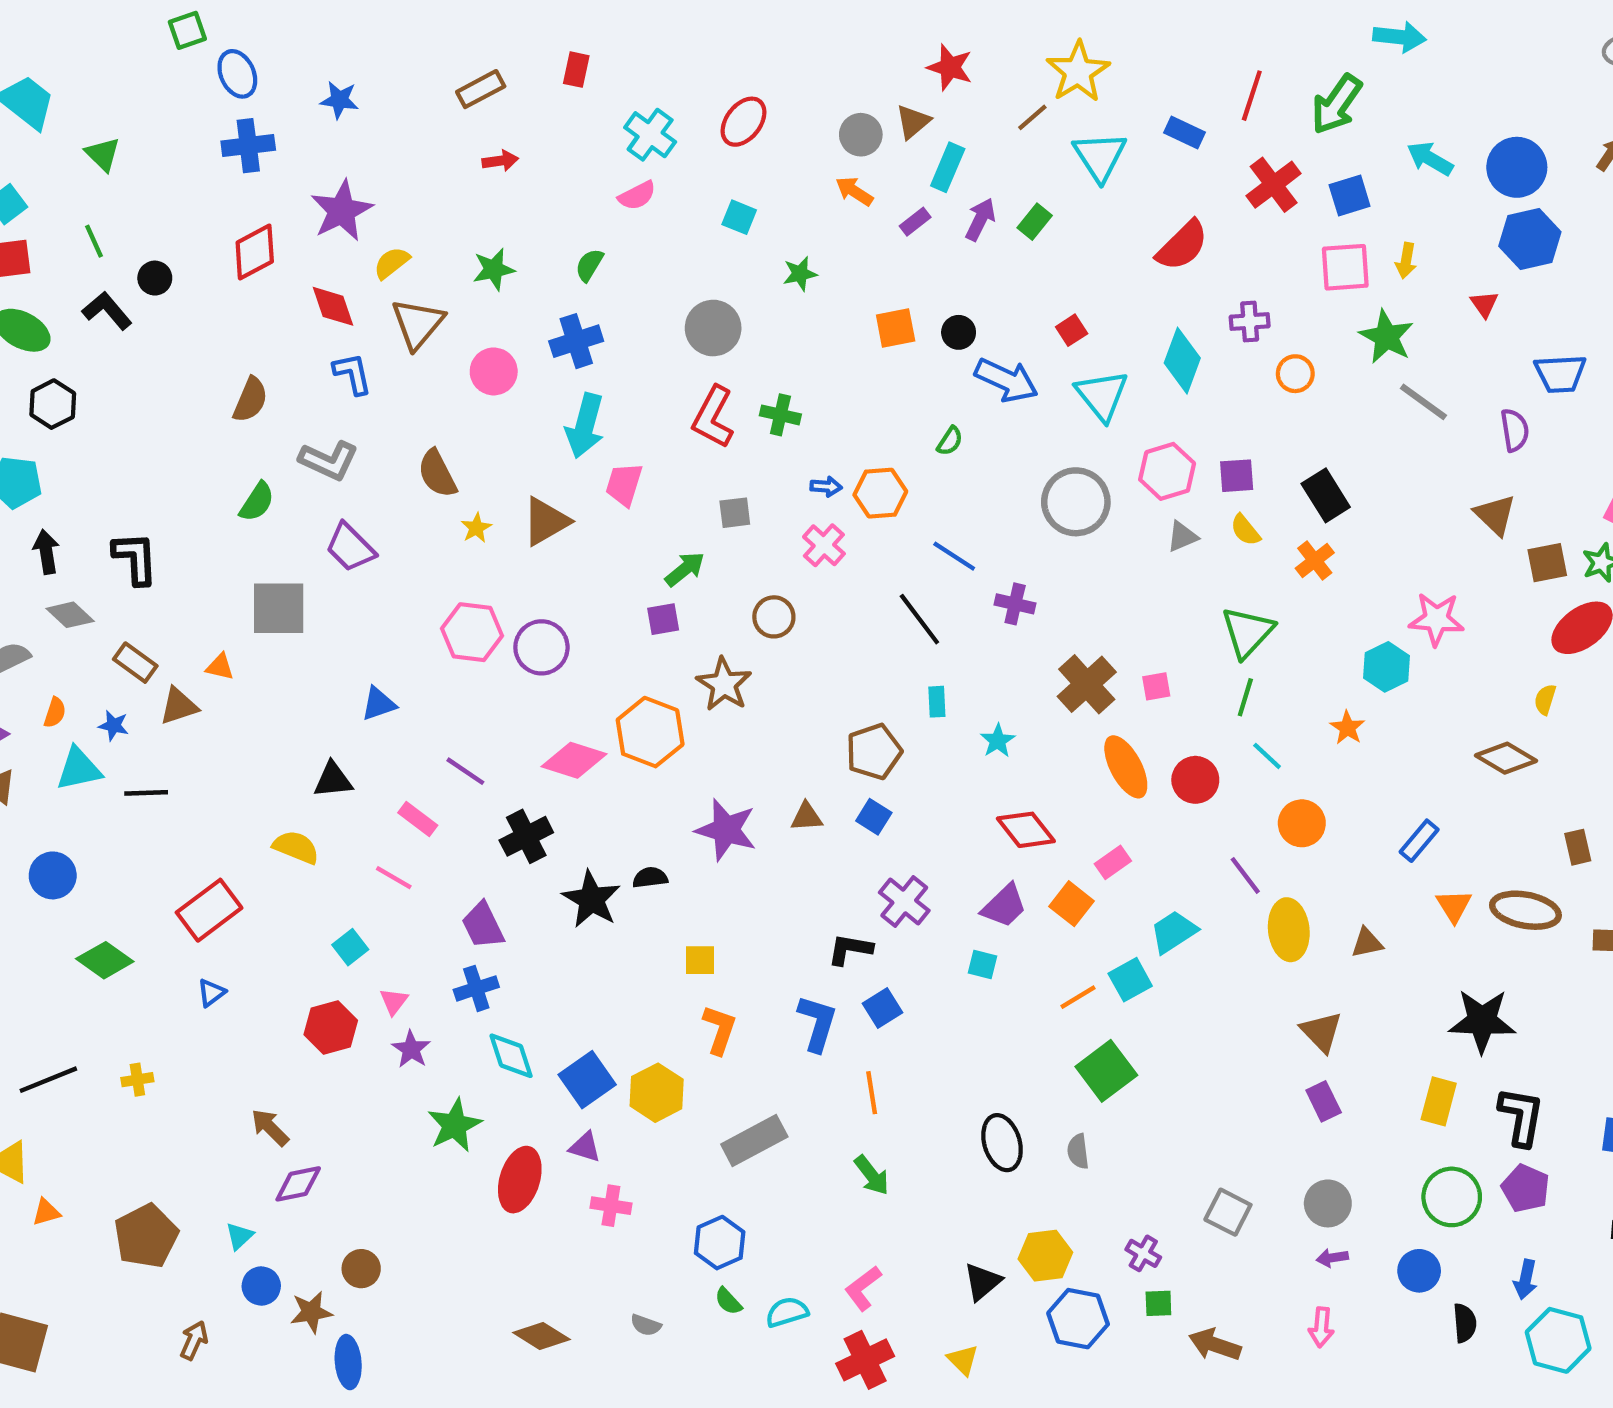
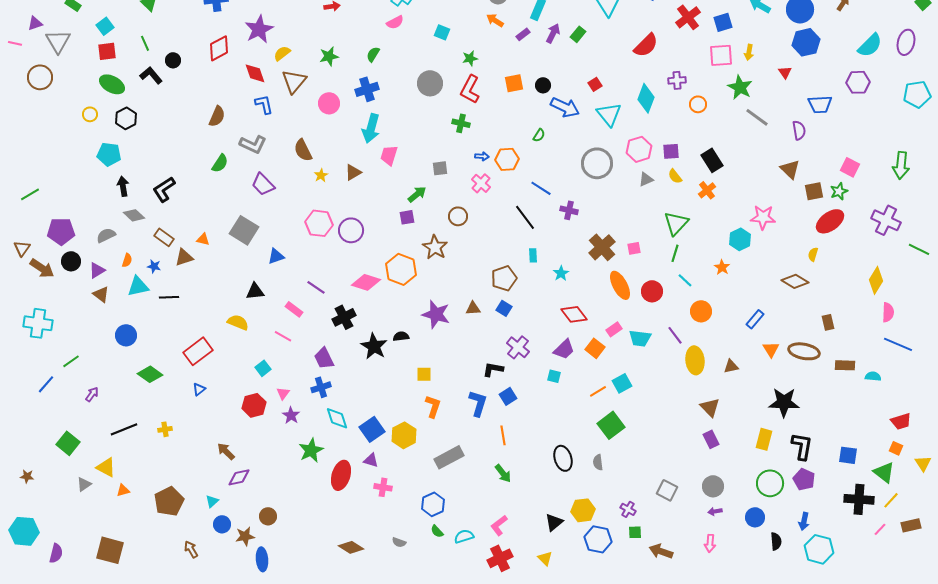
red L-shape: (713, 417) -> (470, 89), moved
brown triangle: (546, 521) -> (353, 172), size x0.7
black L-shape: (135, 558) -> (164, 189), turned -120
gray square: (279, 608) -> (244, 230), moved, turned 32
cyan trapezoid: (1174, 932) -> (640, 338), moved, turned -140
brown arrow: (194, 1340) -> (191, 549), turned -54

